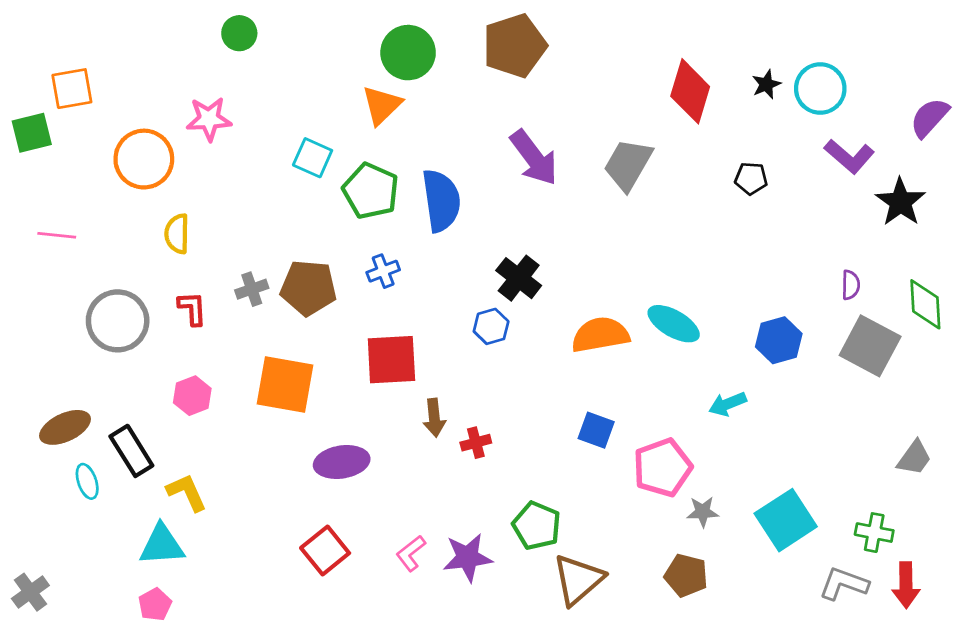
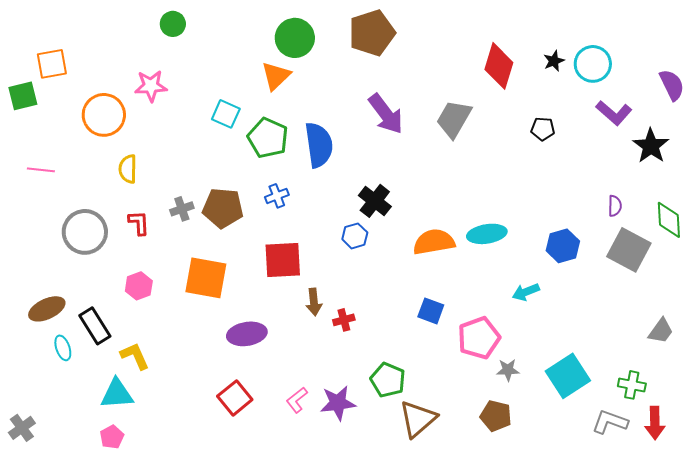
purple semicircle: (930, 118) -> (672, 85), turned 112
cyan ellipse: (674, 324) -> (487, 234), turned -39

